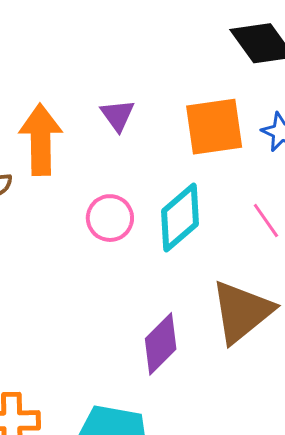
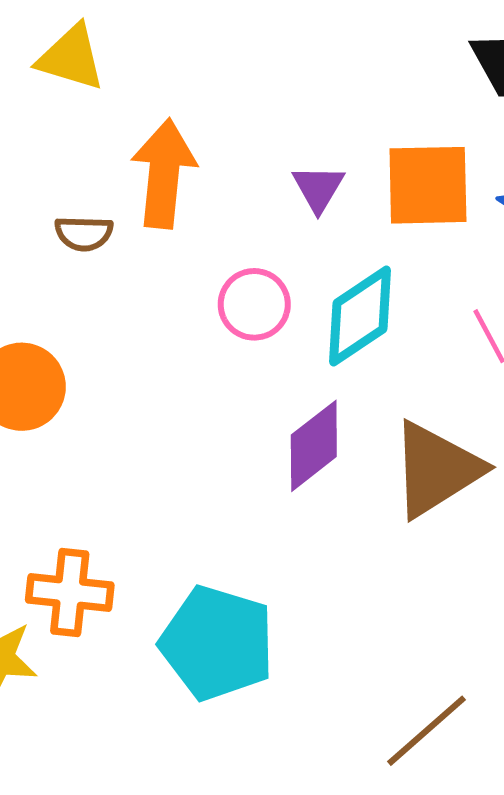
purple triangle: (118, 115) -> (318, 188), moved
purple diamond: (161, 344) -> (314, 446), moved

